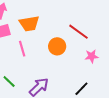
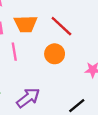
red line: (78, 32) -> (61, 26), moved

